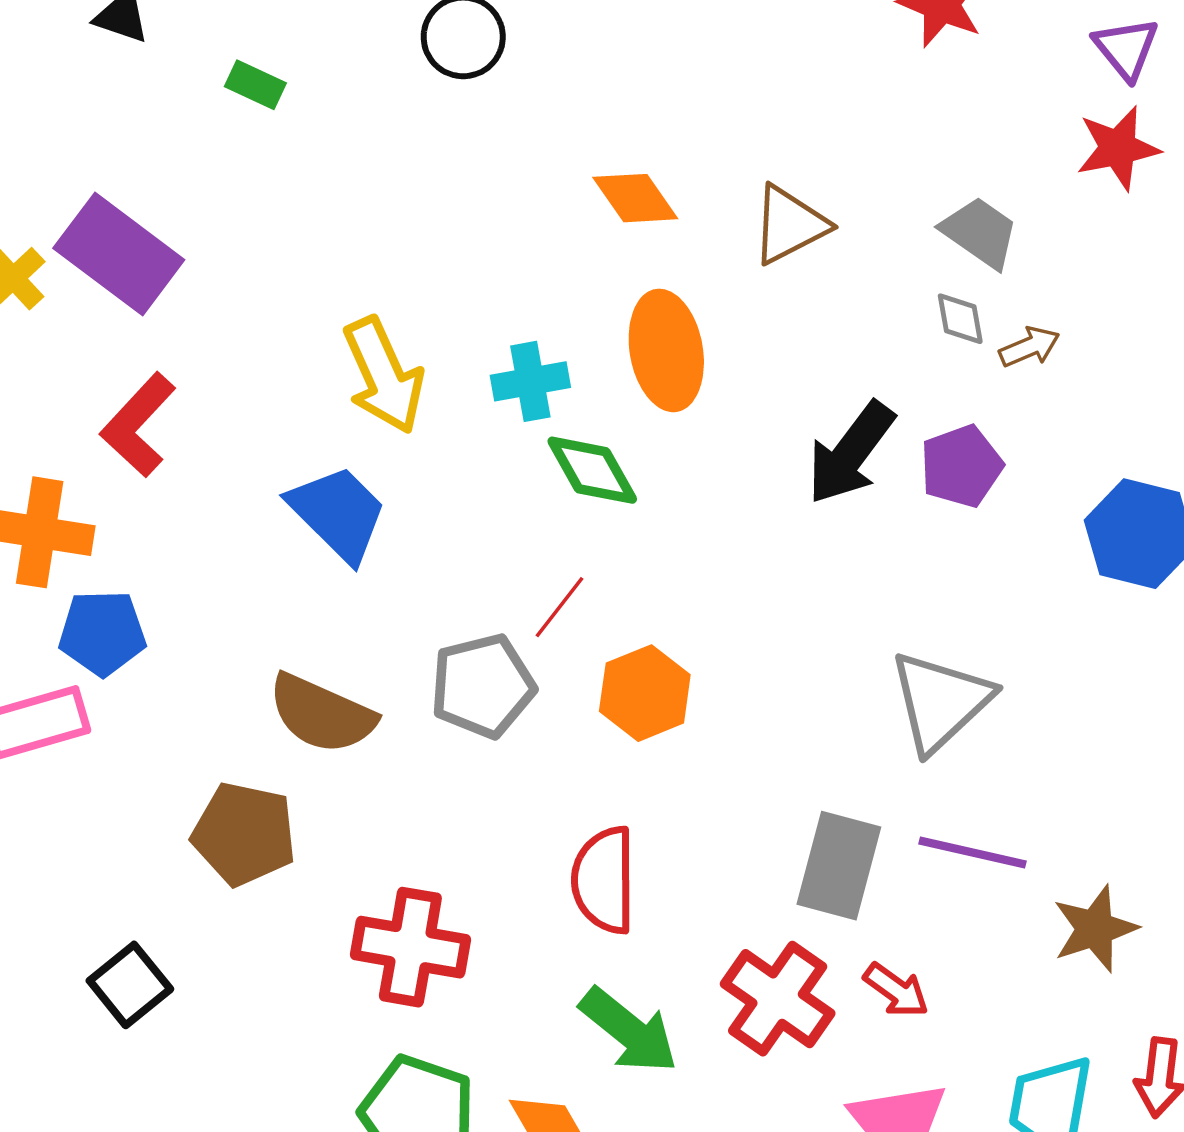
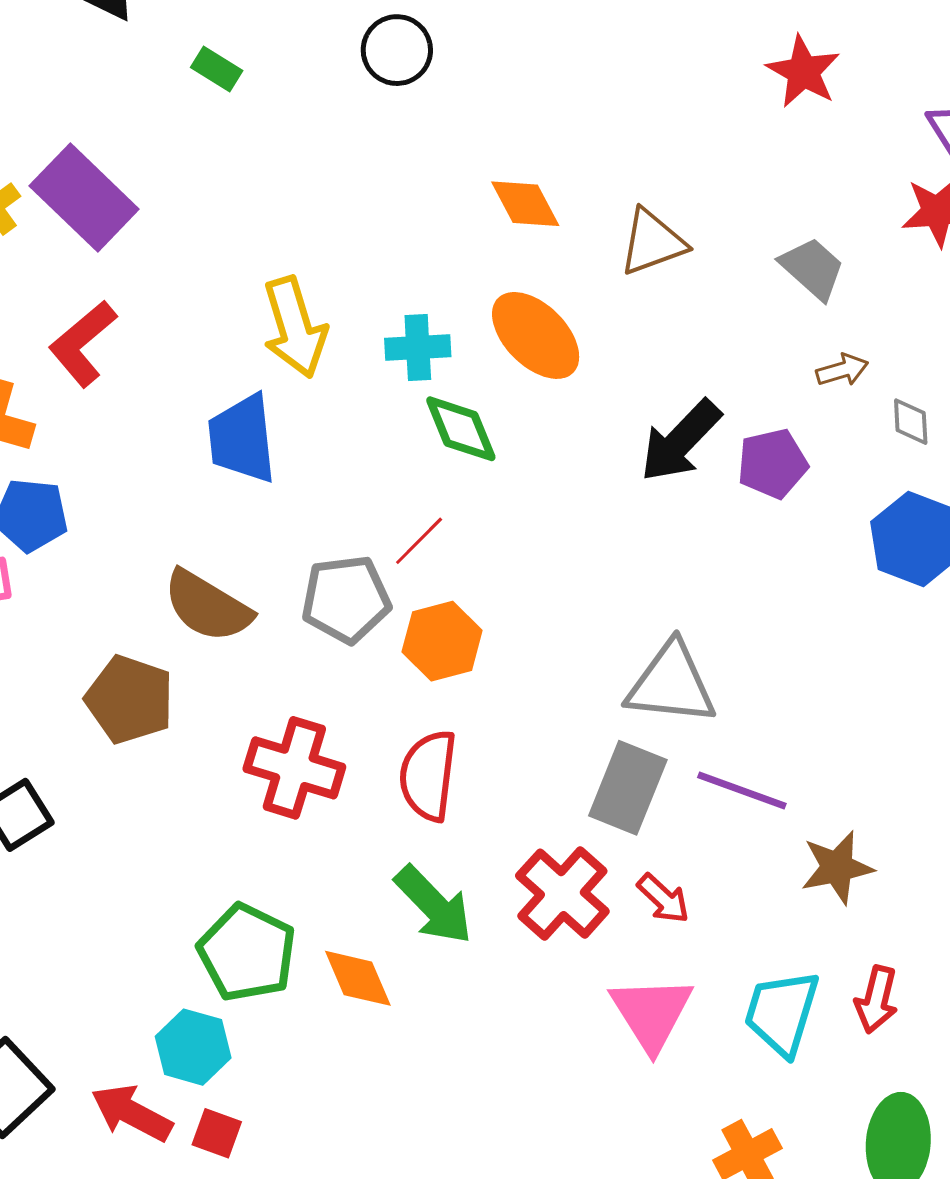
gray diamond: (960, 319) -> (911, 422), moved
orange ellipse: (666, 350) -> (536, 335), turned -42
blue trapezoid: (338, 513) -> (242, 439), turned -148
orange hexagon: (645, 693) -> (442, 641), moved
gray triangle: (940, 701) -> (671, 684), moved, turned 42
red cross: (410, 947) -> (294, 768), moved

